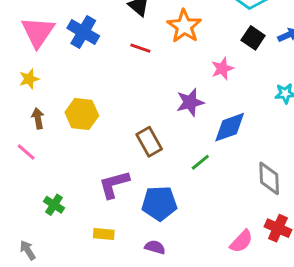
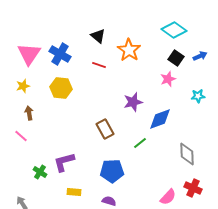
pink star: (222, 69) -> (168, 79), moved
yellow hexagon: (82, 114) -> (61, 88), moved
purple L-shape: (114, 184) -> (64, 162), moved

